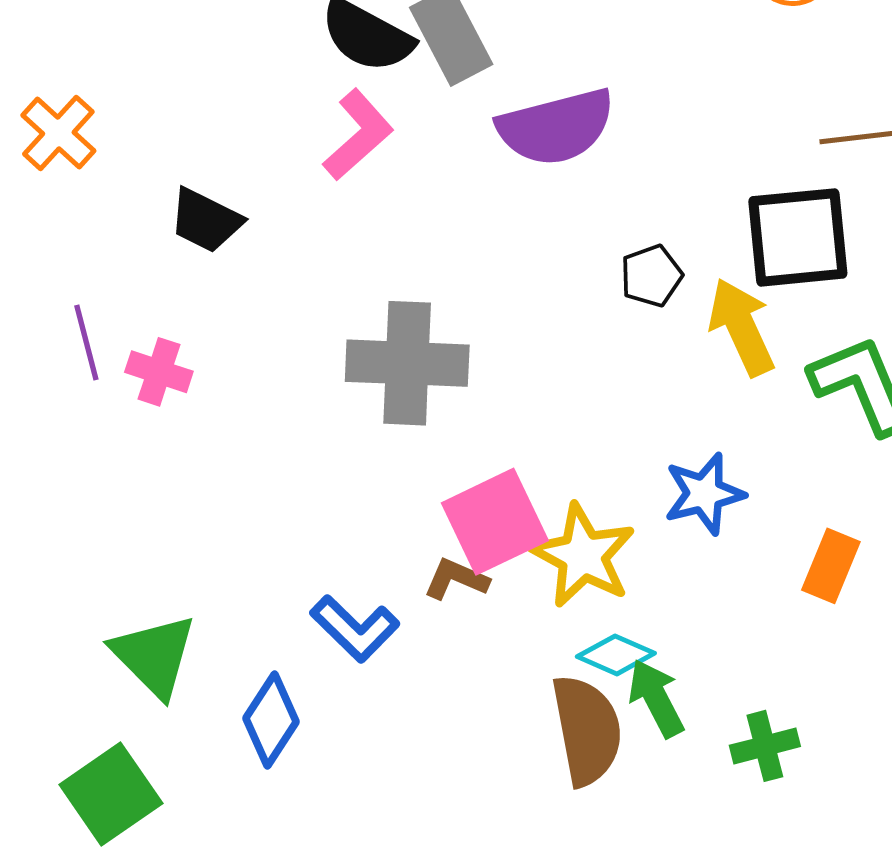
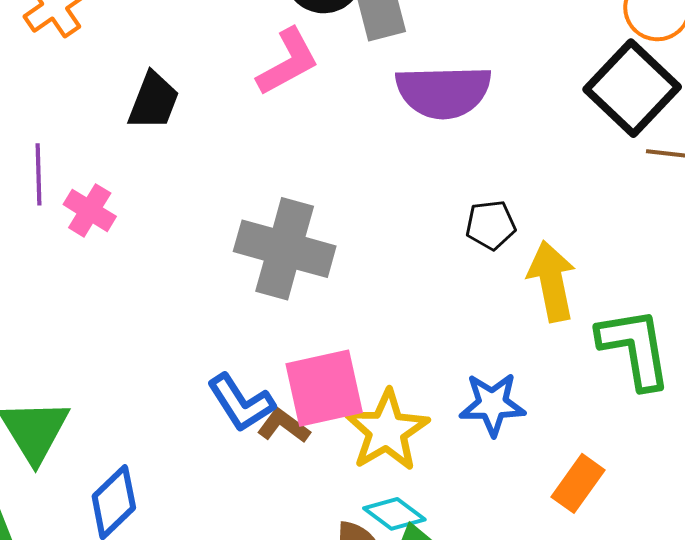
black trapezoid: (206, 220) -> (154, 101), turned -108
black square: (798, 237) -> (632, 88), moved, turned 36
blue L-shape: (355, 629) -> (241, 403), moved

